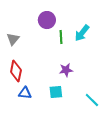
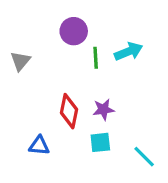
cyan arrow: (82, 33) -> (129, 52), turned -150
red diamond: (16, 71) -> (69, 111), moved
cyan square: (56, 92) -> (100, 142), moved

